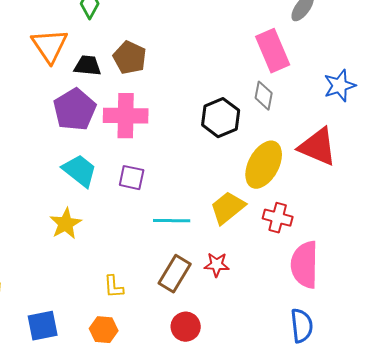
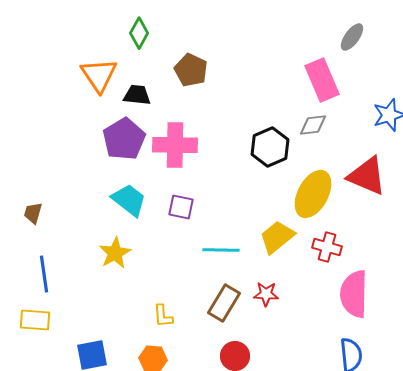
brown pentagon: (130, 58) -> (191, 70), moved
gray diamond: (264, 96) -> (313, 125), turned 72

